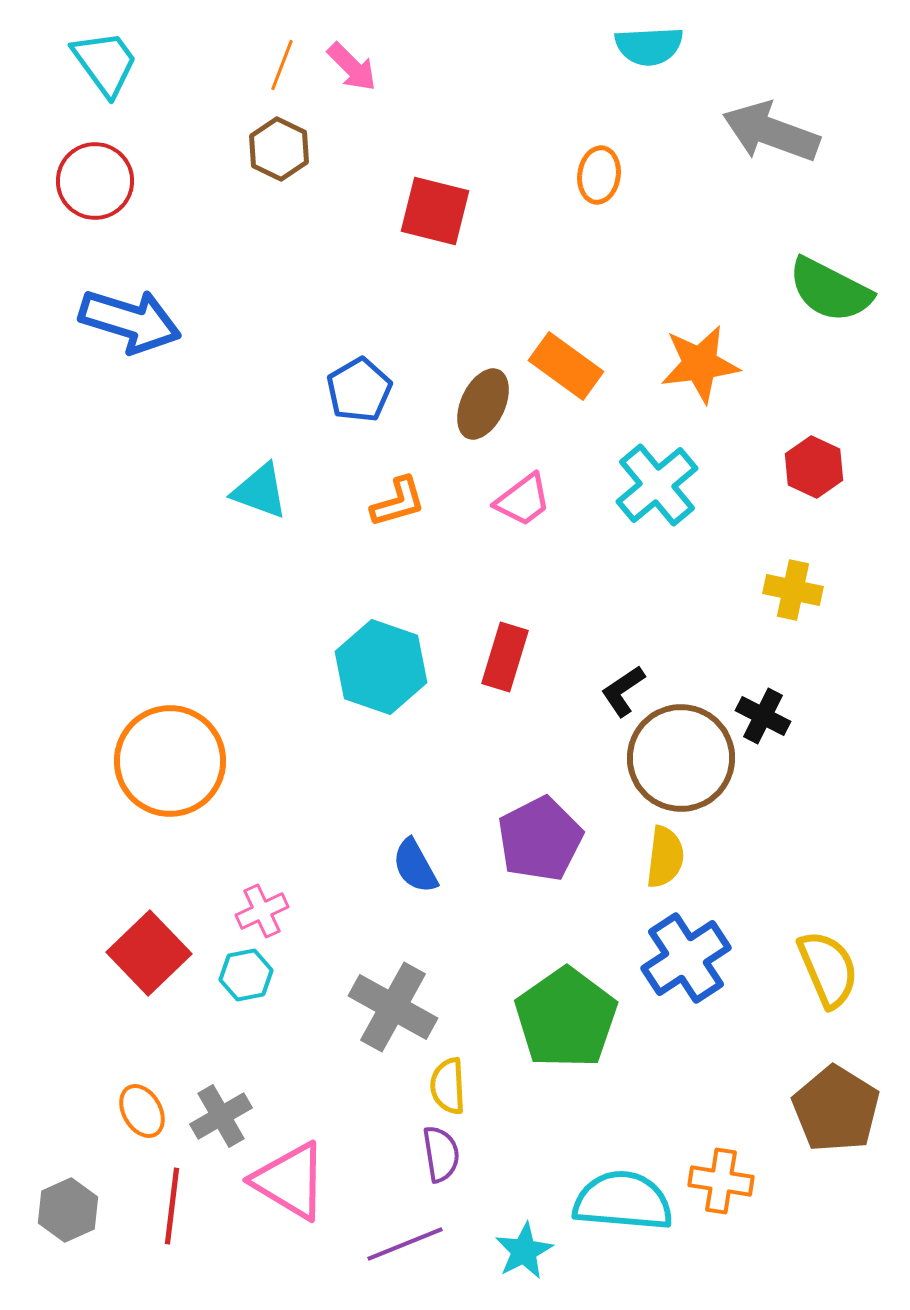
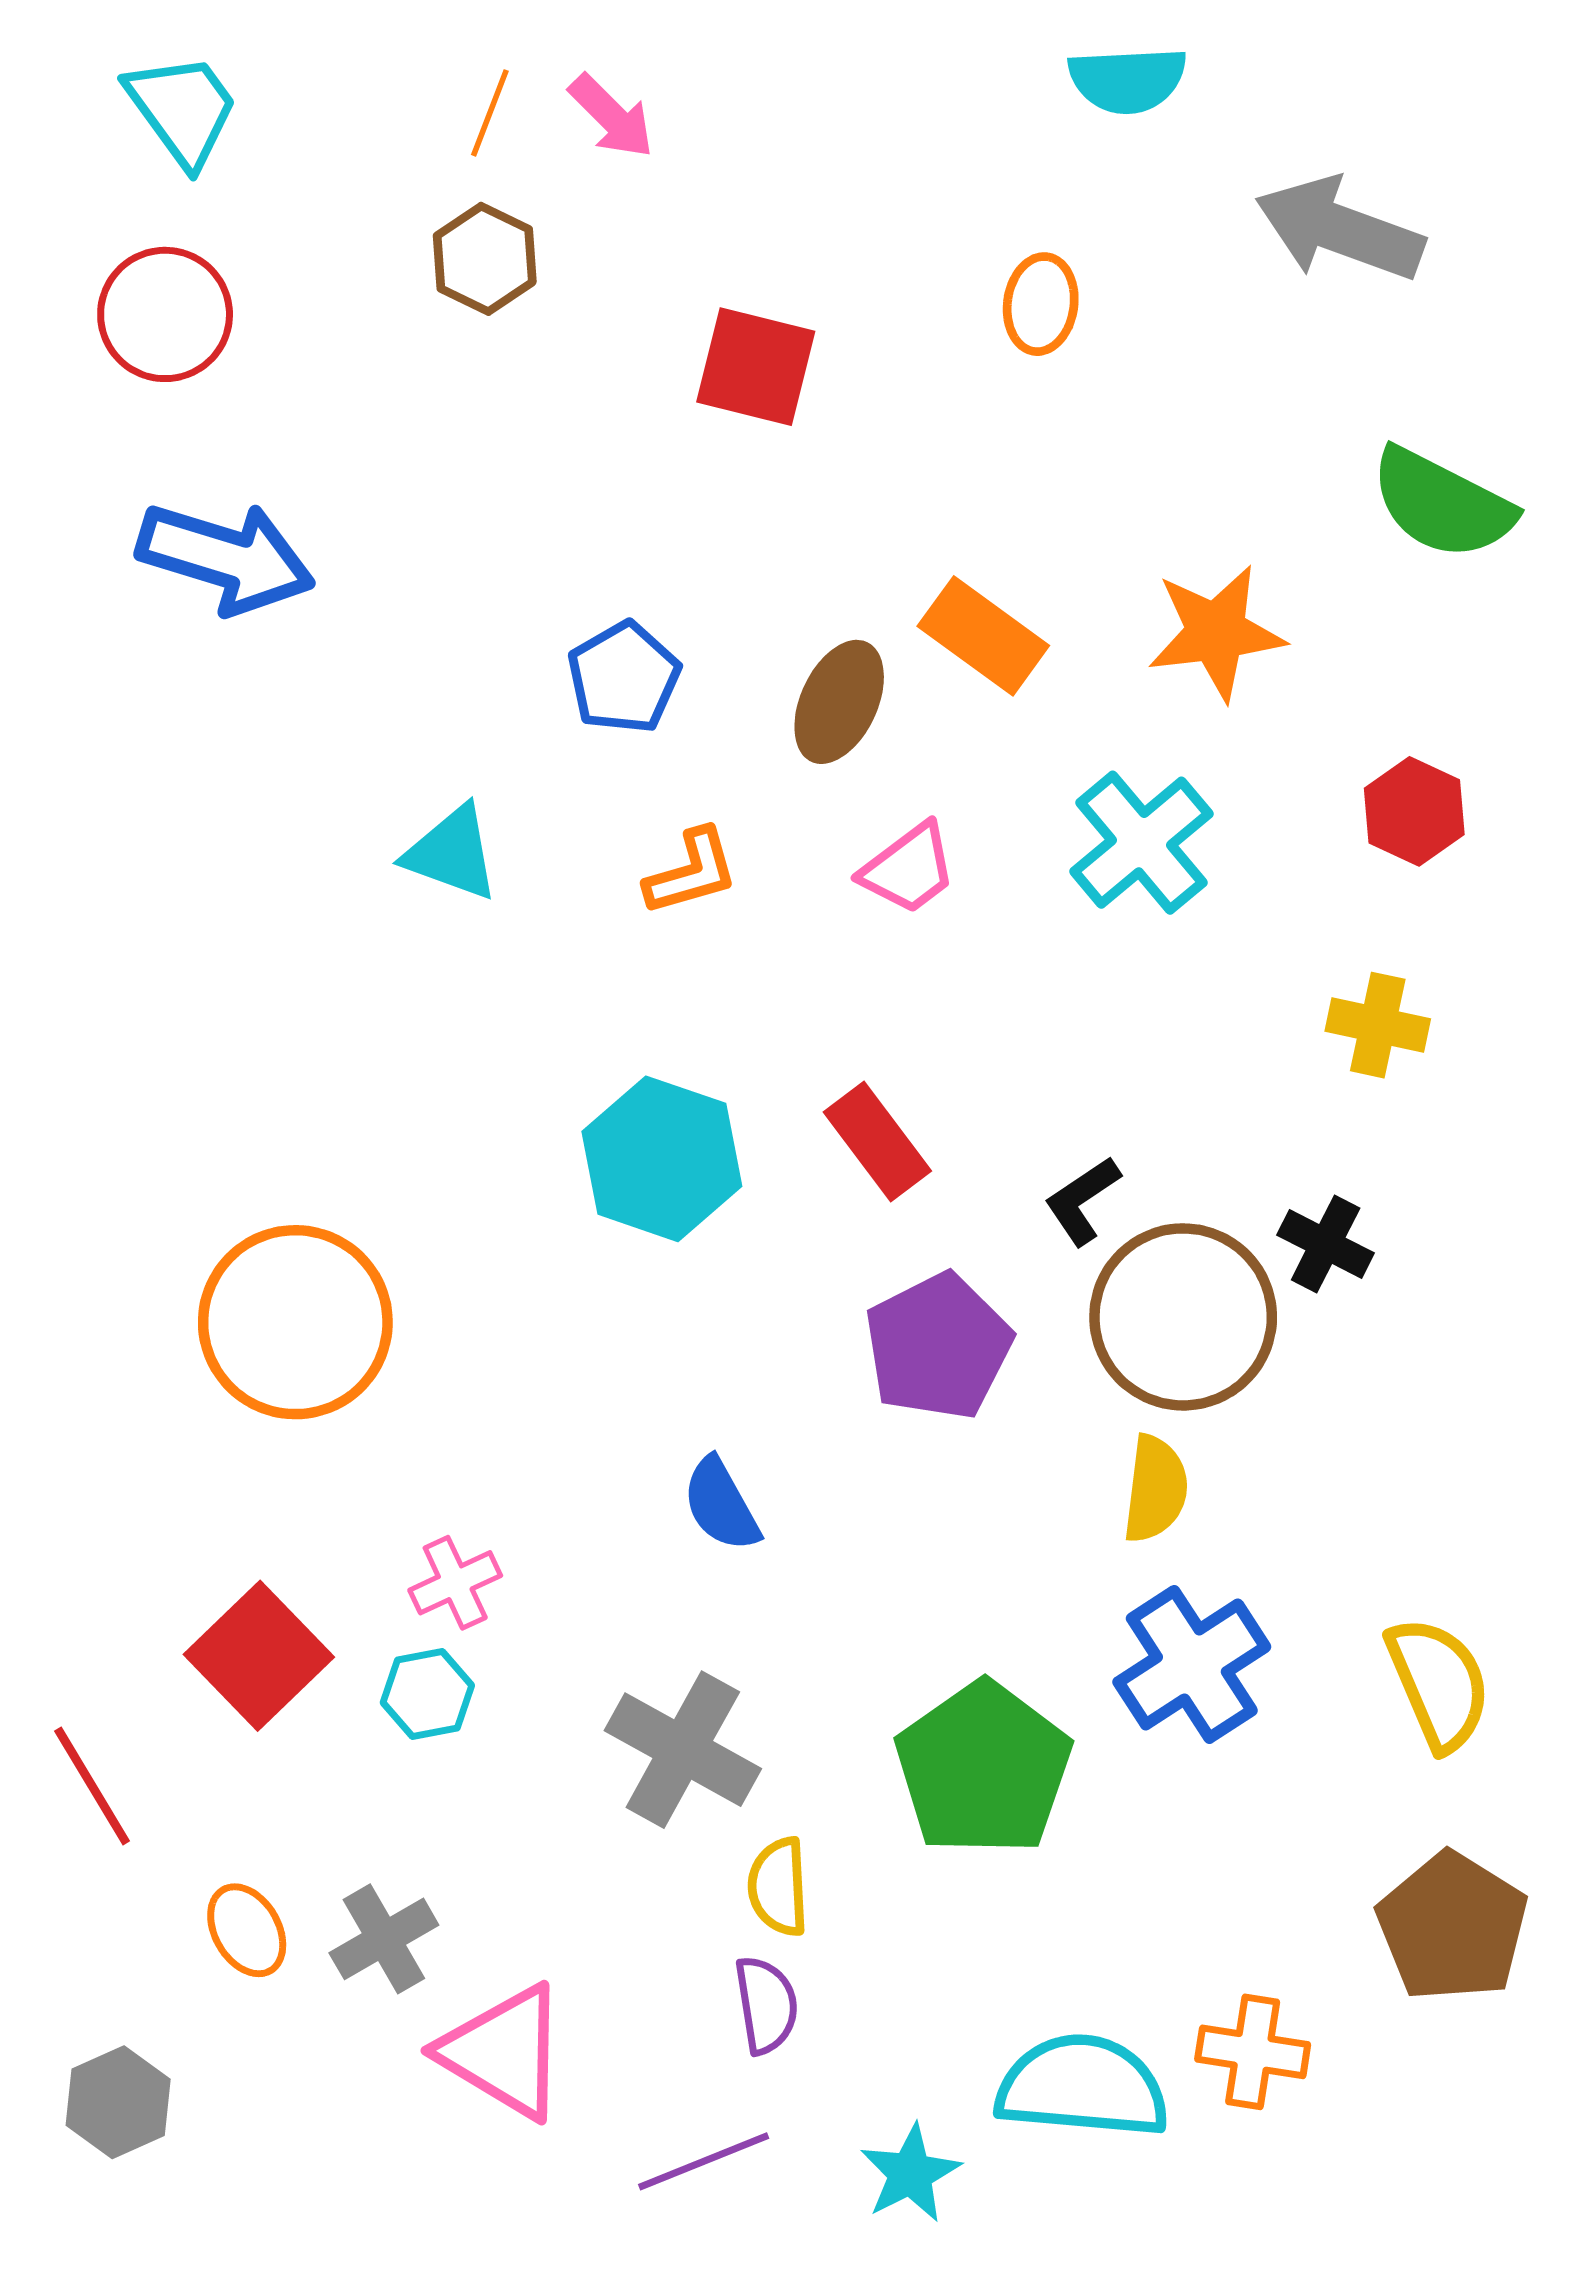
red rectangle: (505, 657) -> (877, 1141), turned -54
purple pentagon: (540, 839) -> (938, 1346), moved
red line: (172, 1206) -> (92, 1786), moved, turned -38

